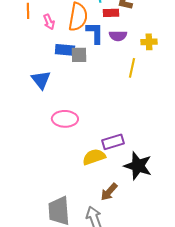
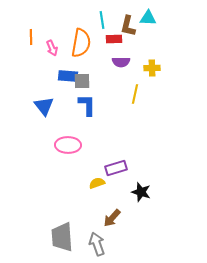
blue L-shape: (95, 33) -> (87, 105), moved
yellow semicircle: (94, 157) -> (97, 183), size x0.7
black star: (138, 166) -> (141, 192), size x0.7

